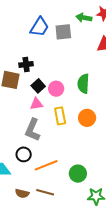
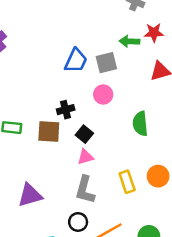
pink circle: (56, 89) -> (103, 94), moved
yellow rectangle: (60, 116) -> (127, 182), moved
orange circle: (87, 118) -> (158, 176), moved

